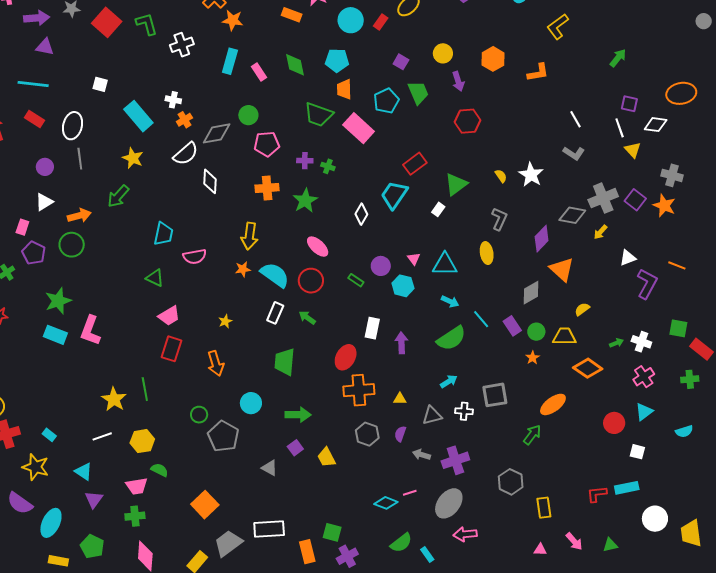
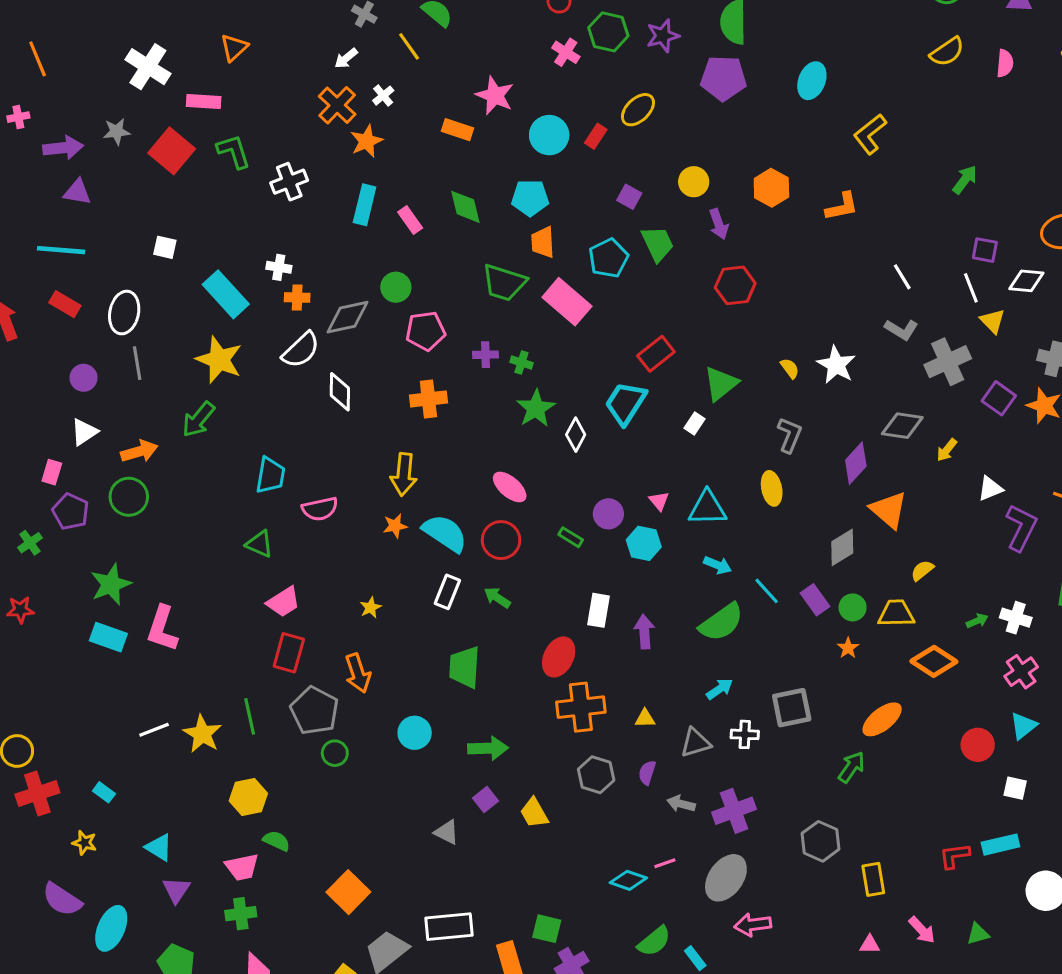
orange star: (233, 20) -> (367, 141), turned -30
orange cross: (184, 120) -> (297, 298), turned 35
yellow star: (133, 158) -> (219, 360), size x1.4
gray cross: (603, 198) -> (948, 362), moved
green star: (305, 201) -> (536, 408), moved
white line: (102, 436) -> (154, 730), moved
gray pentagon: (223, 436) -> (314, 711), moved
yellow star: (36, 467) -> (84, 843), size x0.6

